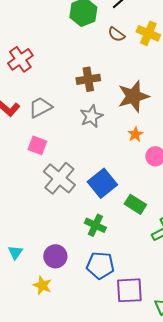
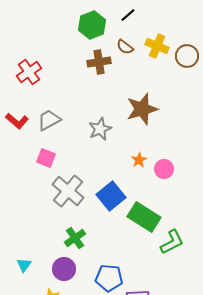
brown cross: (88, 79) -> (99, 62), moved
orange star: (135, 134) -> (139, 160), moved
green rectangle: (135, 204) -> (144, 217), size x1.5
green cross: (95, 225) -> (75, 238), moved, turned 30

